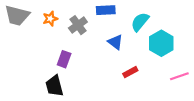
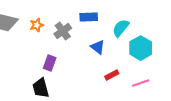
pink line: (179, 76) -> (141, 83), moved

